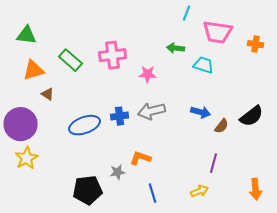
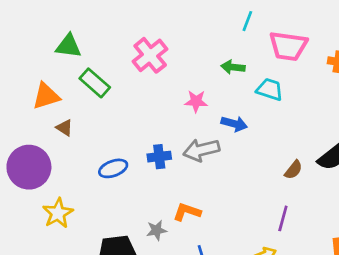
green triangle: (27, 35) -> (68, 46), moved
pink cross: (113, 55) -> (150, 55), moved, turned -32
blue arrow: (201, 112) -> (234, 124), moved
blue ellipse: (85, 125) -> (113, 168), size x0.7
yellow star: (27, 158) -> (58, 213), moved

